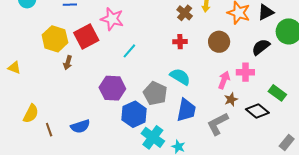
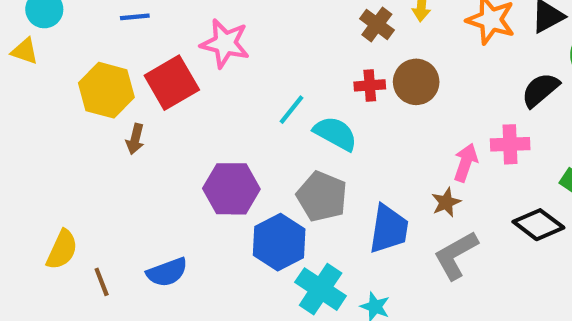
brown circle: (219, 42) -> (416, 82), moved
cyan line: (129, 51) -> (291, 110), moved
yellow triangle: (14, 68) -> (25, 51), moved
cyan semicircle: (180, 77) -> (335, 133), moved
brown star: (231, 99) -> (446, 202), moved

